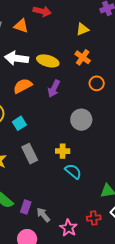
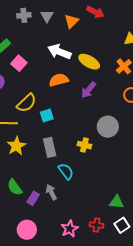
orange triangle: (21, 26) -> (71, 21), turned 42
yellow cross: (63, 151) -> (84, 145), moved
cyan semicircle: (73, 171) -> (66, 171), moved
gray arrow: (43, 215) -> (51, 192), moved

